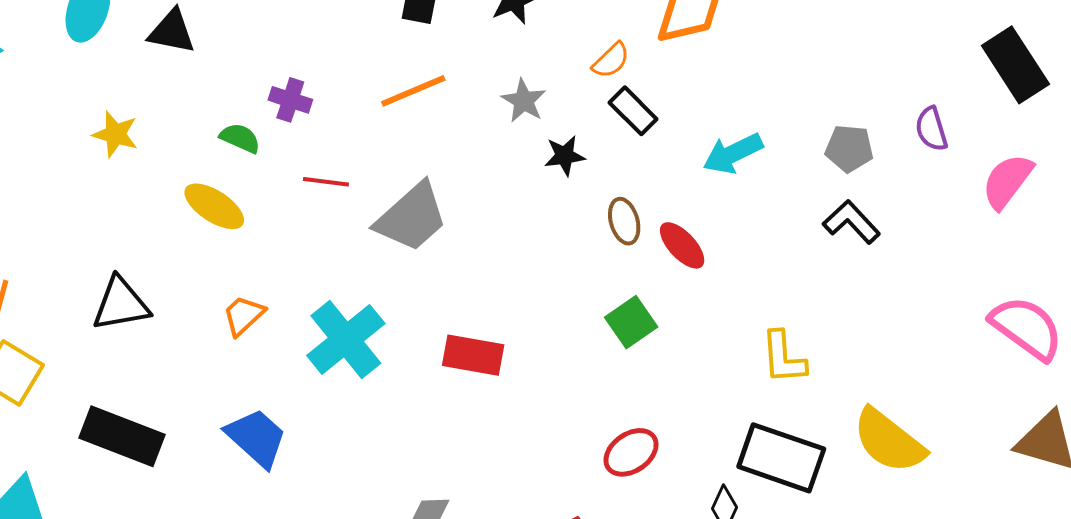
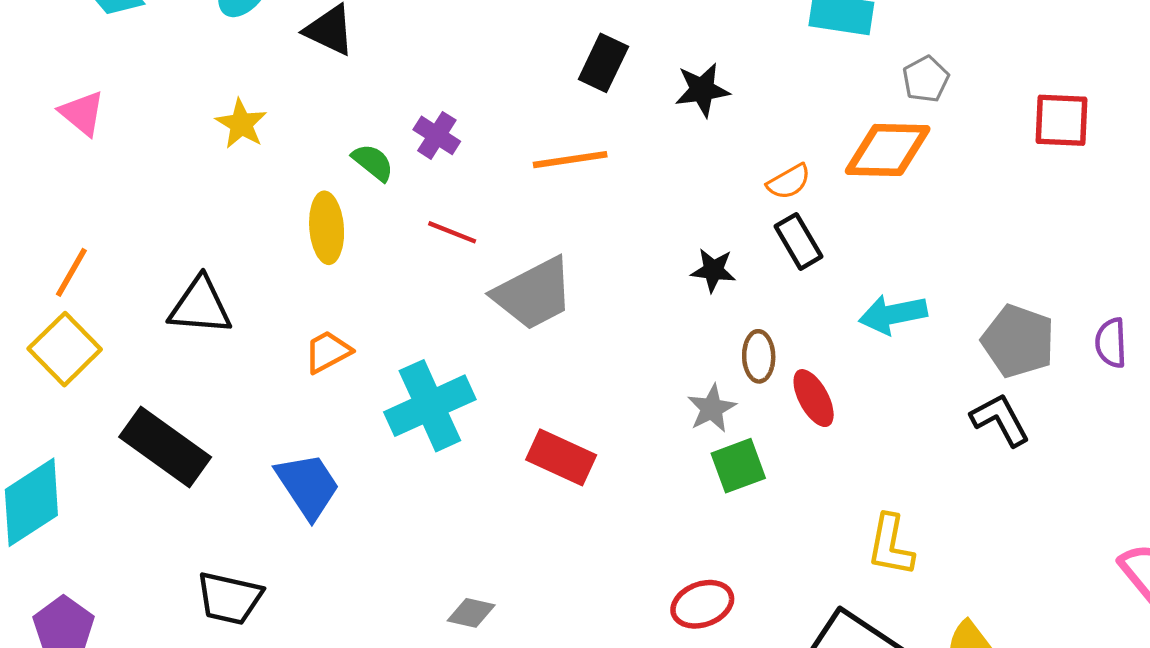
gray star: (524, 101) -> (712, 408), moved
gray pentagon: (849, 148) -> (1018, 341), size x1.4
yellow ellipse: (214, 206) -> (327, 228), turned 38

